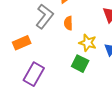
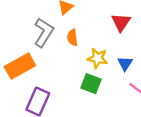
orange rectangle: (22, 43) -> (20, 66), size x1.4

